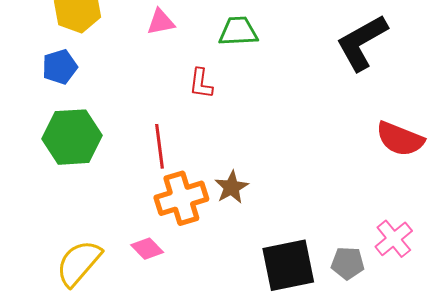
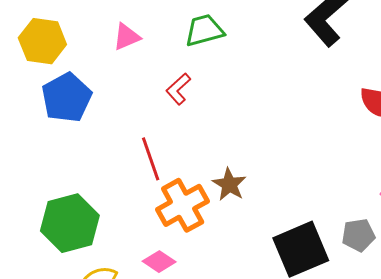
blue pentagon: (60, 67) -> (67, 98), moved, size x1.4
red L-shape: (201, 83) -> (178, 89), turned 52
green hexagon: (72, 137) -> (70, 223), moved

